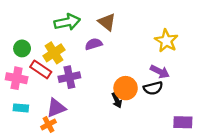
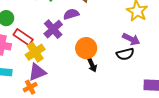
yellow cross: (54, 53) -> (35, 52), moved
purple cross: (69, 77) -> (53, 29), moved, turned -30
orange circle: (126, 88) -> (86, 48), moved

